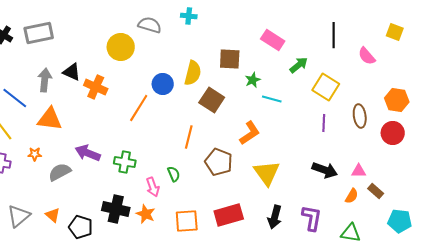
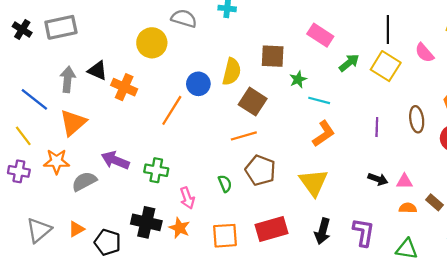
yellow square: (326, 87) -> (386, 66), moved
orange triangle: (50, 119) -> (73, 123), turned -48
orange L-shape: (250, 133) -> (324, 134), moved
orange line: (189, 137) -> (244, 136), moved, turned 60
orange star: (35, 154) -> (57, 161), size x1.6
black arrow: (325, 170) -> (378, 179), size x0.7
pink triangle: (359, 171) -> (404, 181), moved
green semicircle: (174, 174) -> (225, 184), moved
orange semicircle: (352, 196) -> (408, 208), turned -119
orange triangle: (53, 215) -> (76, 229), turned 49

